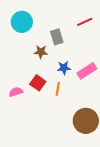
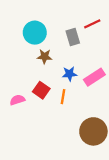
cyan circle: (22, 22) -> (35, 33), moved
gray rectangle: (57, 37) -> (73, 37), moved

